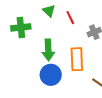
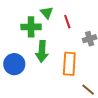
green cross: (21, 27) -> (31, 27), moved
blue circle: (51, 75) -> (14, 64), moved

